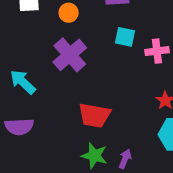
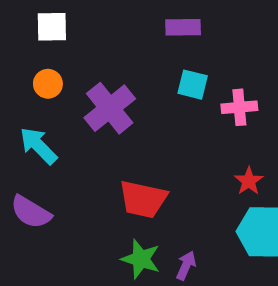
orange circle: (69, 13) -> (48, 84), moved
purple semicircle: (19, 127) -> (31, 212), turned 32

